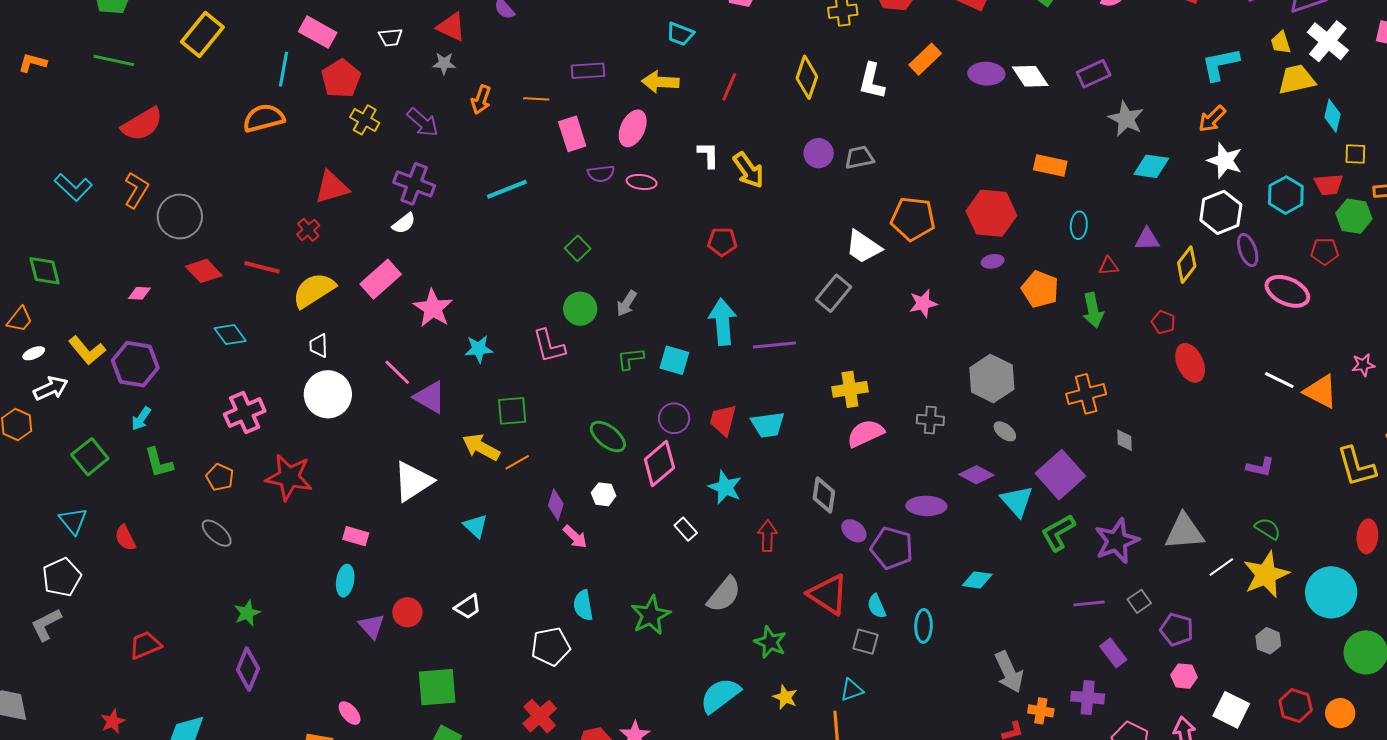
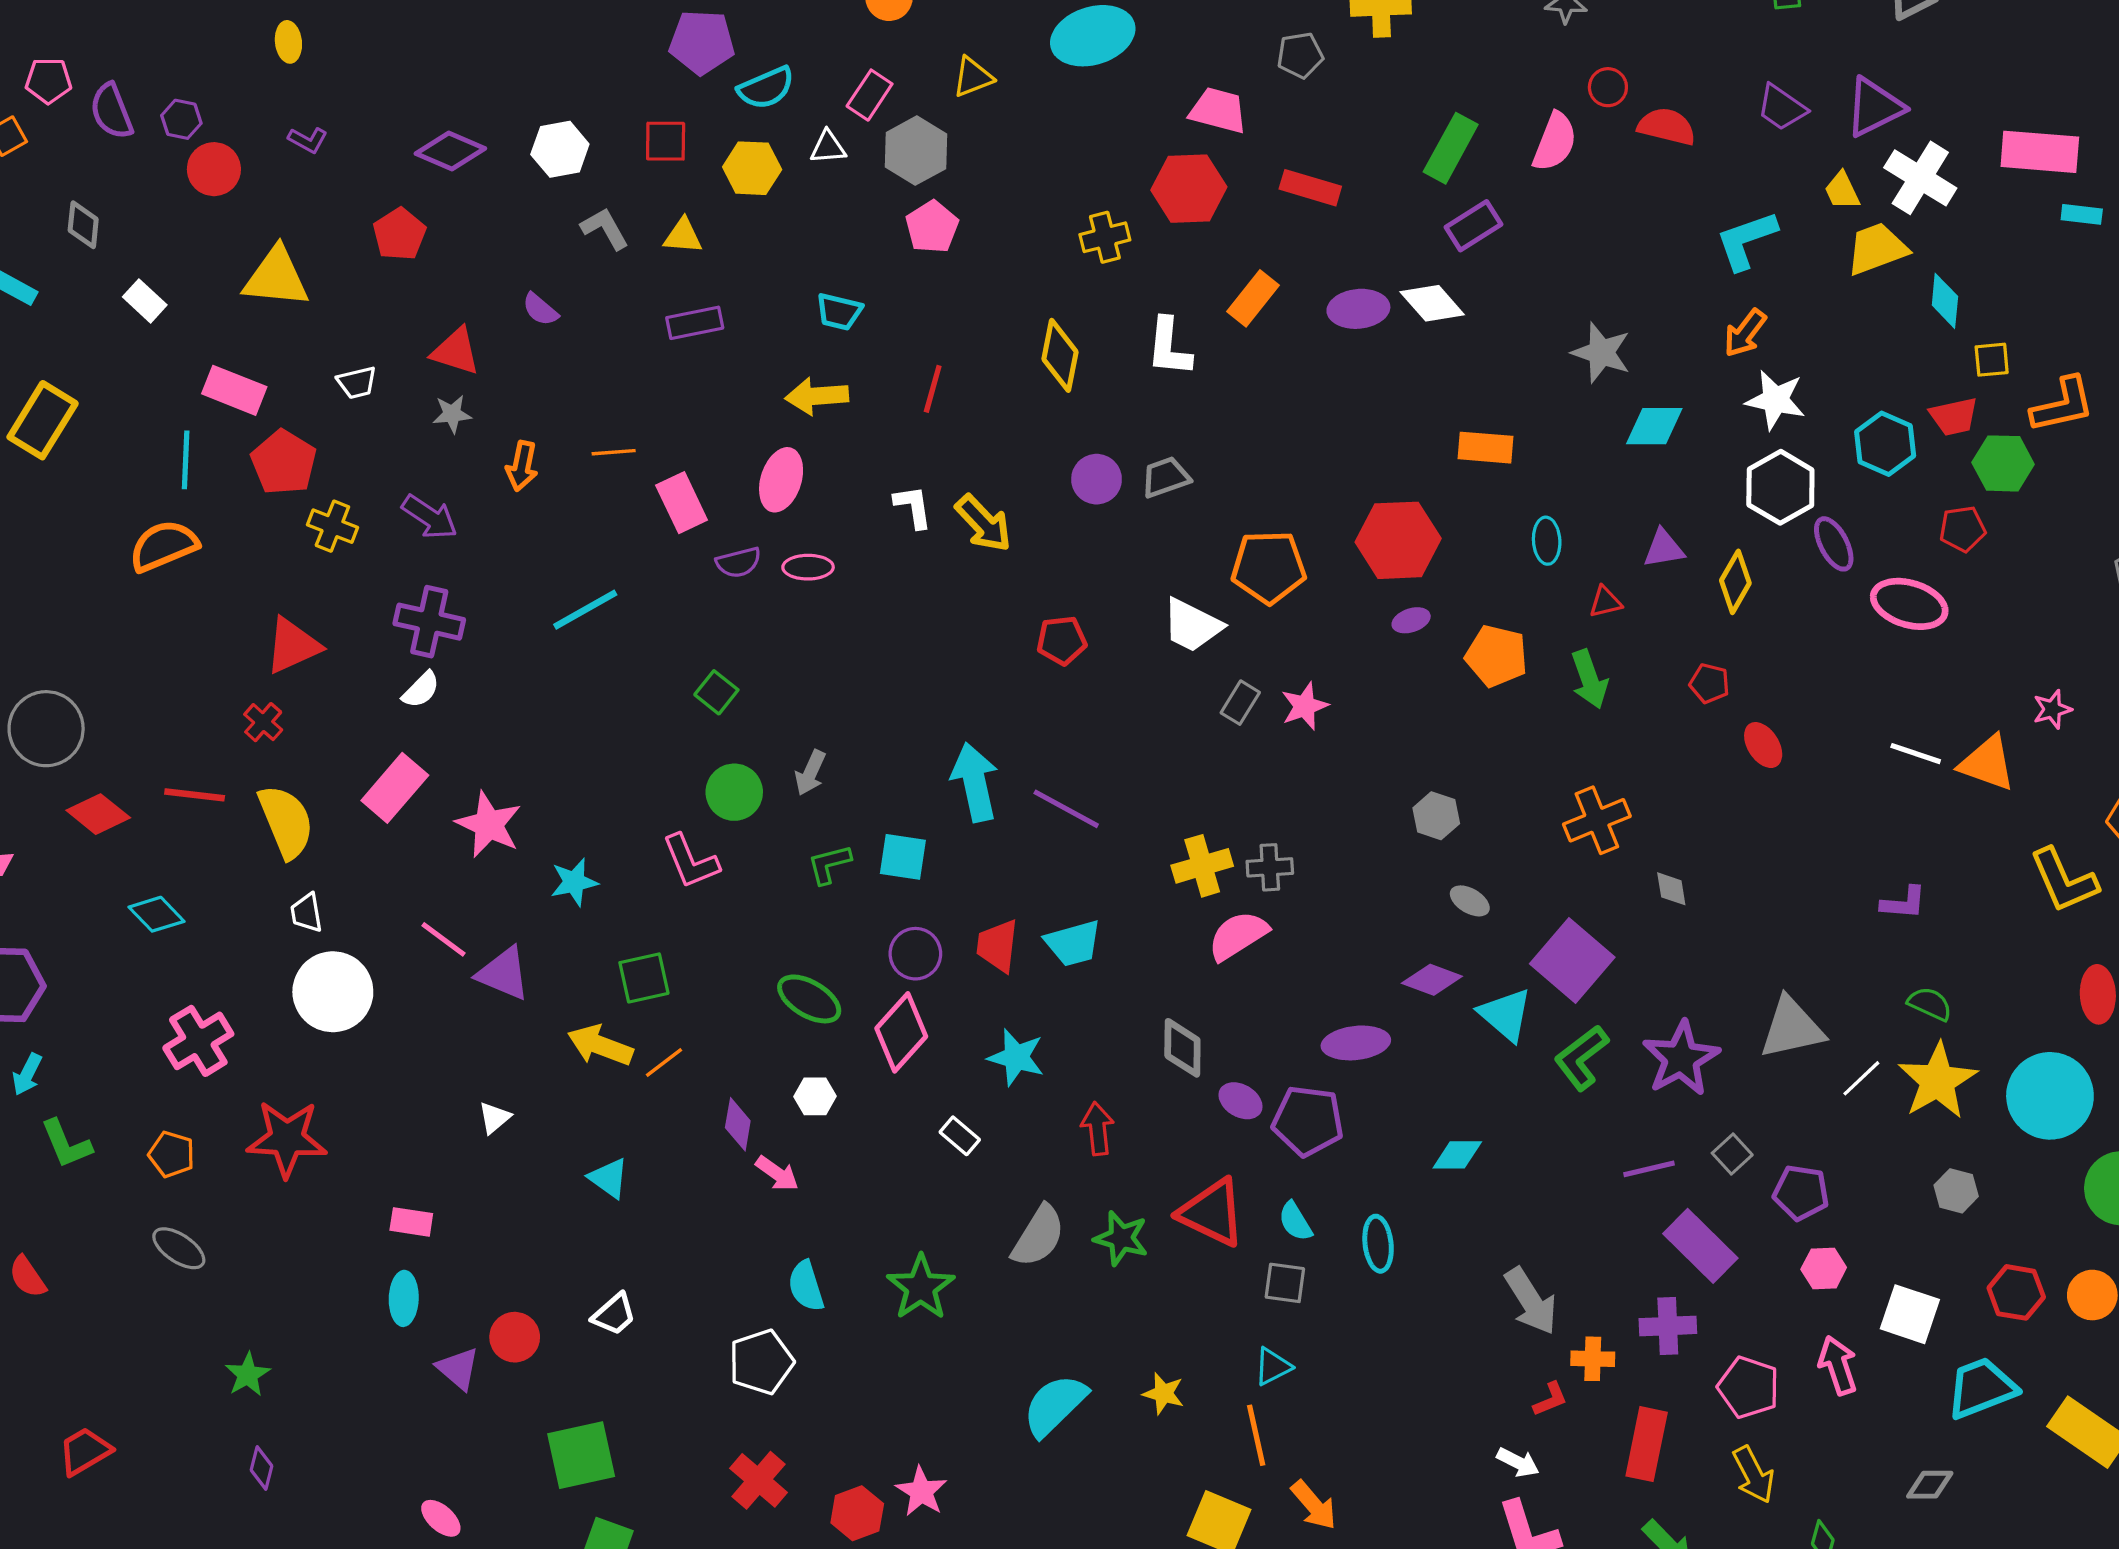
purple rectangle: (588, 71) -> (695, 323), moved
purple rectangle: (1094, 74) -> (1474, 226), moved
red pentagon: (722, 242) -> (1062, 640), moved
yellow semicircle: (314, 290) -> (286, 822), turned 108
gray rectangle: (834, 293) -> (1240, 703), moved, size x0.7
purple line: (774, 345) -> (1066, 809), turned 42
red ellipse: (1190, 363) -> (1763, 745), size x0.7
gray hexagon: (992, 378) -> (1436, 816), size x0.6
gray cross: (930, 420) -> (1270, 867), moved
white triangle: (413, 481) -> (494, 1118), size x0.5
green star: (770, 642) -> (1121, 1238), moved
purple rectangle: (1113, 653) -> (1700, 1246), size x1.5
purple diamond: (248, 669) -> (262, 1468), size x0.6

